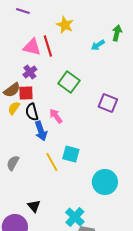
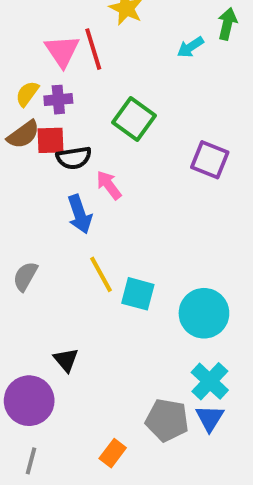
pink triangle: (32, 47) -> (62, 51), turned 42
purple cross: (30, 72) -> (58, 100), turned 32
yellow semicircle: (14, 108) -> (27, 94), moved
black semicircle: (32, 112) -> (74, 158), moved, turned -84
cyan square: (71, 154) -> (138, 294), moved
cyan cross: (75, 217) -> (210, 381), moved

